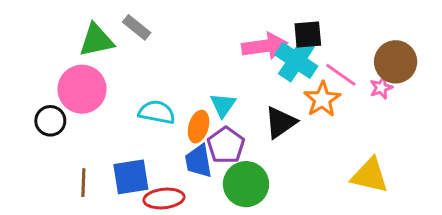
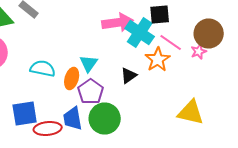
black square: (308, 35) -> (160, 14), moved
black triangle: (280, 122) -> (129, 76), size x0.7
blue trapezoid: (199, 161) -> (73, 118), moved

